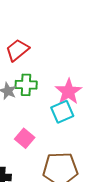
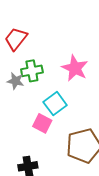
cyan square: (62, 112) -> (55, 104), moved

